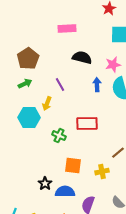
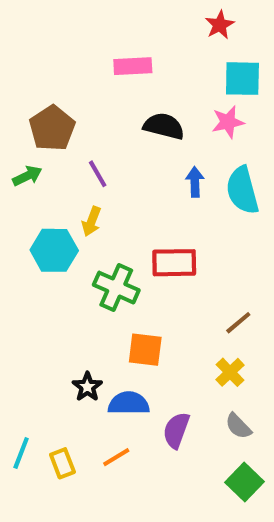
pink star: (113, 65) -> (228, 122), moved
green arrow: (25, 84) -> (27, 176), moved
purple line: (60, 85) -> (98, 174), moved
green cross: (59, 136) -> (116, 288), size x1.5
yellow cross: (102, 172) -> (230, 372), moved, turned -32

